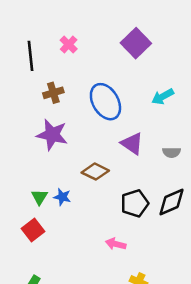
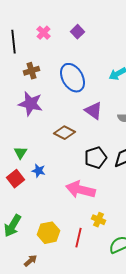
purple square: (136, 43) -> (78, 32), moved, size x0.6
blue star: (62, 197) -> (38, 171), moved
pink arrow: (116, 244) -> (80, 190), size x1.8

